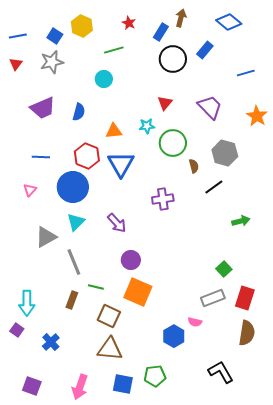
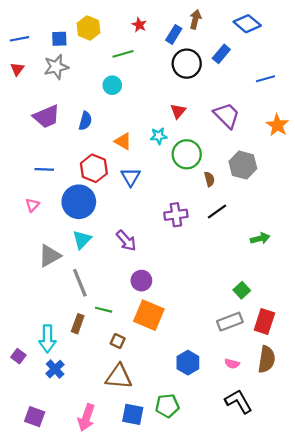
blue square: (55, 36) -> (59, 39), turned -35
orange triangle: (114, 131) -> (123, 141), turned 36
blue triangle: (121, 164) -> (131, 177), size x0.7
black line: (214, 187) -> (217, 211), moved
cyan arrow: (27, 303) -> (47, 339), moved
brown square: (109, 316) -> (118, 341), size x0.6
pink semicircle: (195, 322) -> (232, 364), moved

